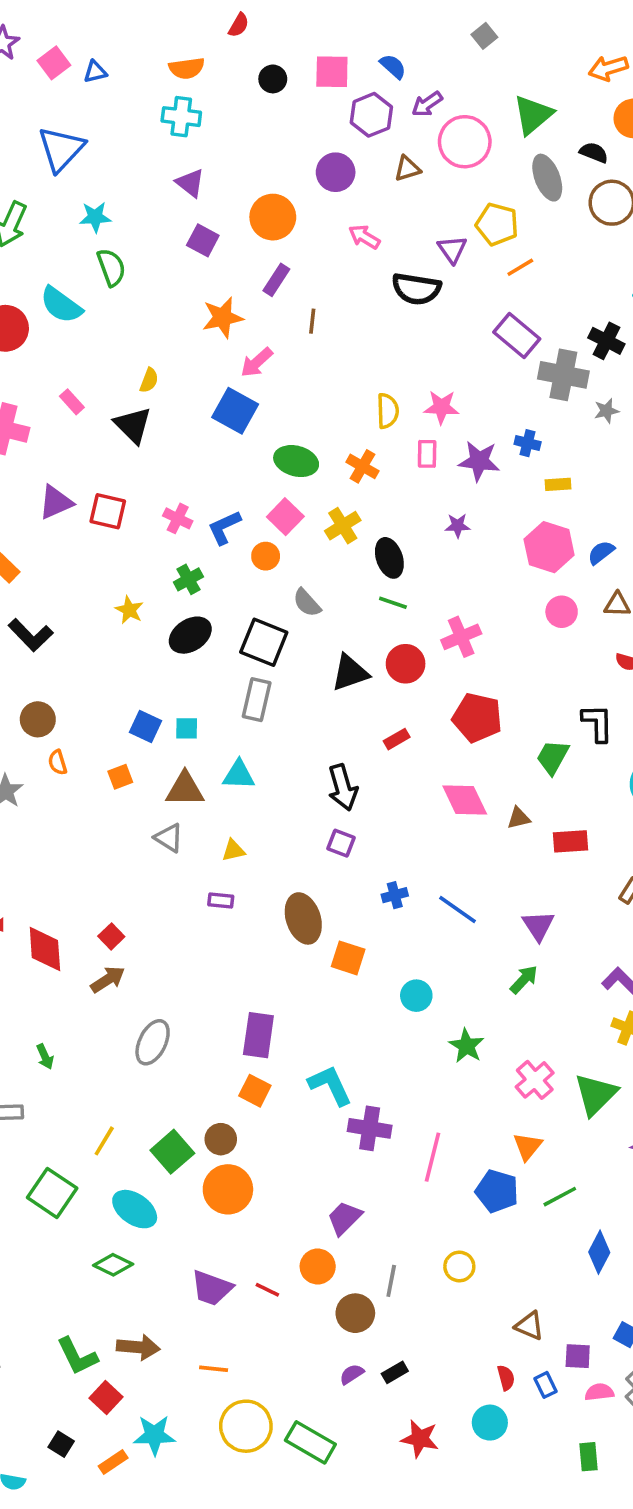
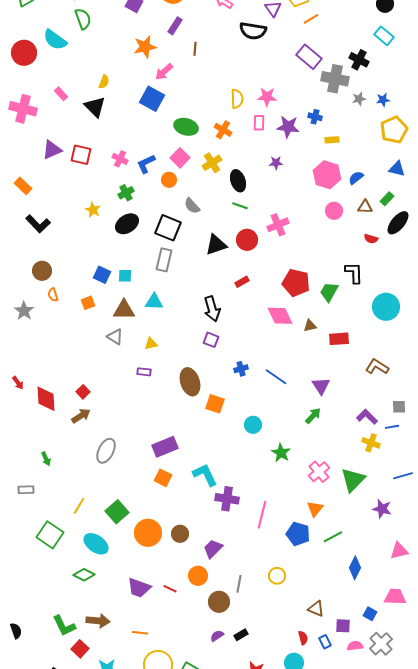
red pentagon: (477, 718) -> (296, 283), moved
purple rectangle: (258, 1035) -> (165, 447), turned 60
brown circle: (221, 1139) -> (180, 534), moved

